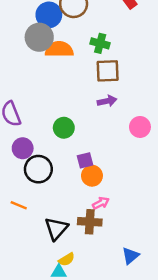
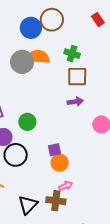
gray circle: (39, 37) -> (22, 62), moved
green circle: (64, 128) -> (27, 122), moved

